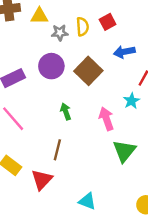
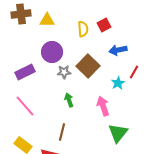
gray star: (60, 33) -> (64, 72), moved
purple circle: (51, 66) -> (52, 52), moved
cyan star: (131, 101) -> (118, 83), moved

